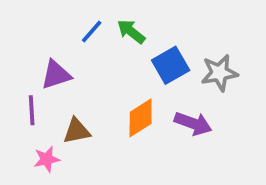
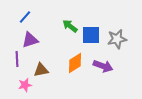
blue line: (92, 31) -> (25, 17), moved
green arrow: (131, 31) -> (70, 26), moved
blue square: (171, 65) -> (91, 35), turned 30

